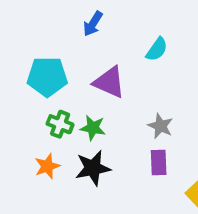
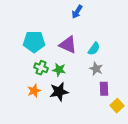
blue arrow: (93, 24) -> (77, 12), moved
cyan semicircle: (157, 49) -> (94, 49), moved
purple rectangle: (159, 163) -> (104, 89), moved

